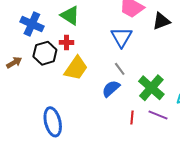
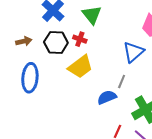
gray line: (120, 69) -> (122, 81), turned 40
blue ellipse: (53, 122) -> (30, 78), moved

